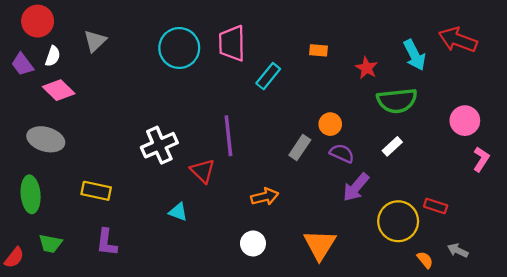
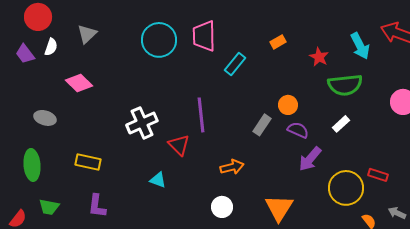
orange rectangle: (319, 50) -> (278, 42), turned -35
pink diamond: (59, 90) -> (79, 83), moved
gray ellipse: (46, 139) -> (45, 118), size x0.7

